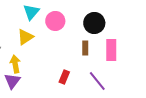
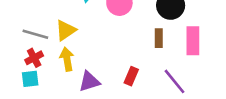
yellow triangle: (25, 37) -> (66, 30), moved
purple triangle: (12, 81) -> (89, 81), moved, turned 36

